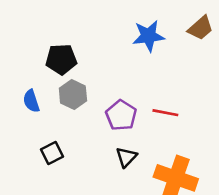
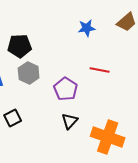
blue star: (148, 36) -> (87, 28), size x0.7
red line: (165, 113) -> (100, 70), moved

